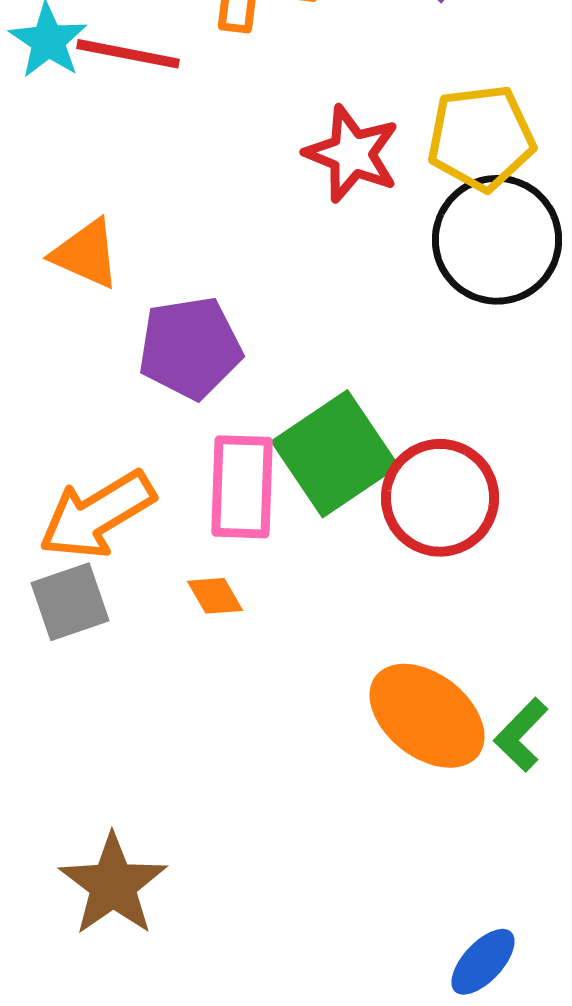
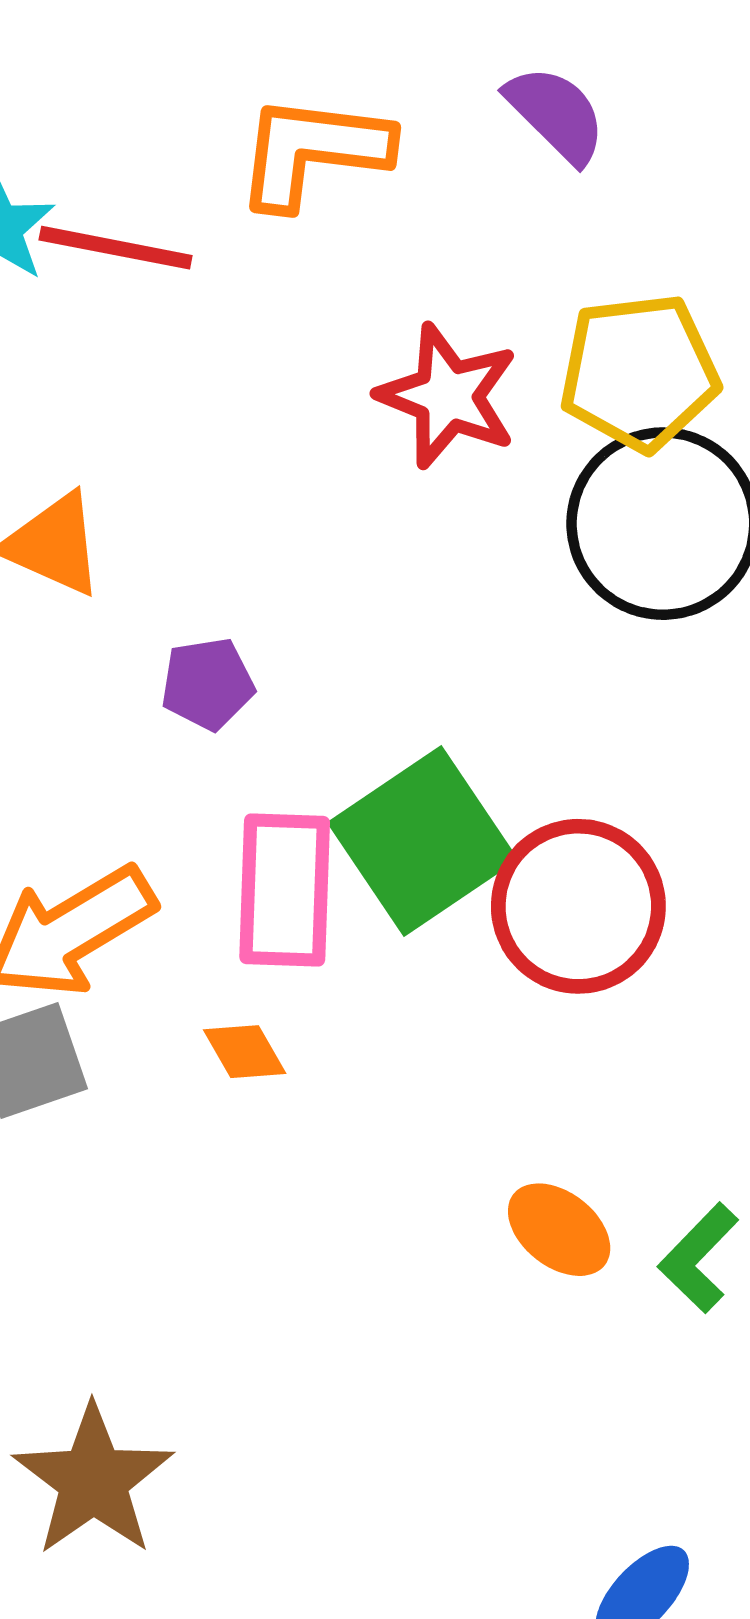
purple pentagon: (190, 348) -> (208, 684), size x0.6
orange ellipse: (427, 716) -> (559, 1230), size x0.6

